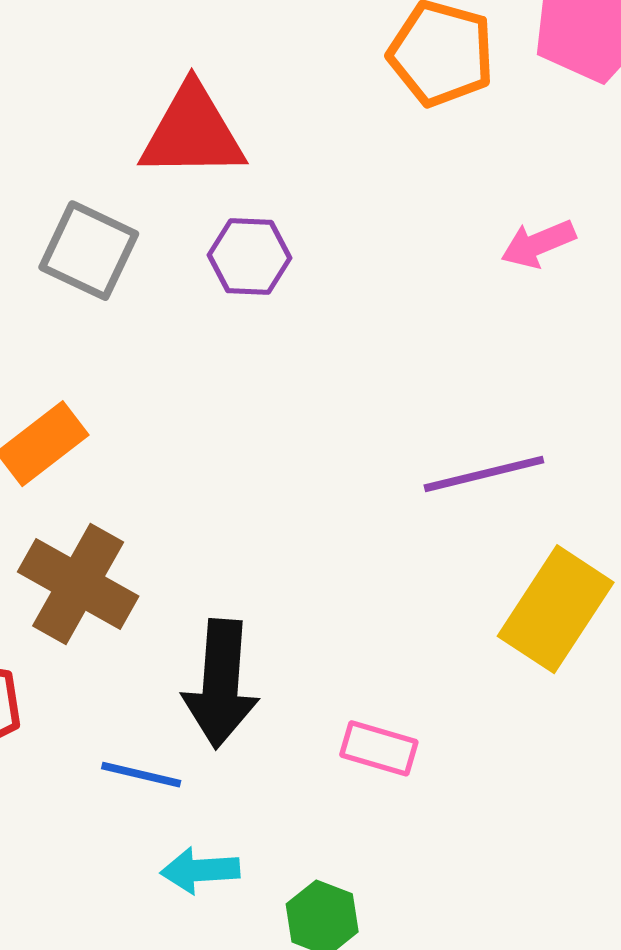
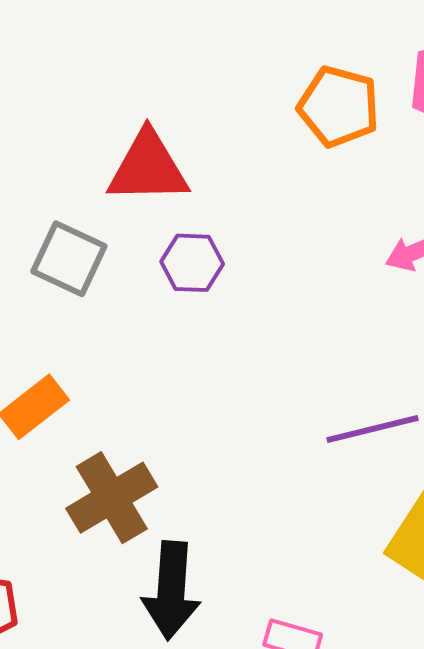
brown cross: (78, 584) -> (112, 498), moved, turned 30

